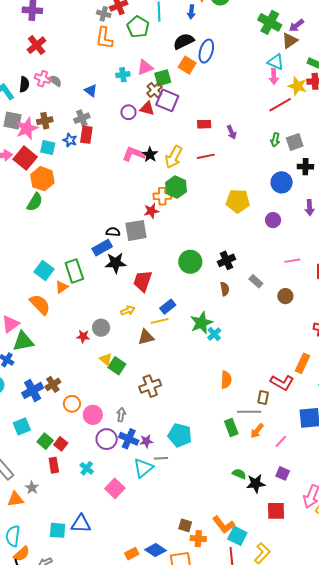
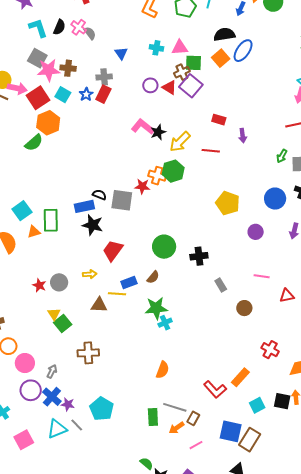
brown semicircle: (225, 289) -> (153, 277), moved, turned 32
brown rectangle: (263, 397) -> (193, 418), moved
gray line: (161, 458) -> (77, 425), turned 32

